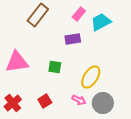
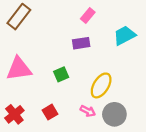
brown rectangle: (38, 15) -> (19, 17), moved
cyan trapezoid: (101, 22) -> (124, 35), moved
green square: (55, 67) -> (61, 74), turned -32

